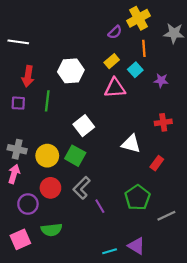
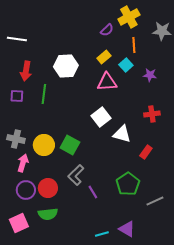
white square: (84, 126) -> (101, 117), moved
pink arrow: (14, 174) -> (23, 163), moved
red circle: (50, 188) -> (48, 188), moved

